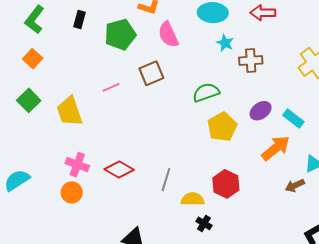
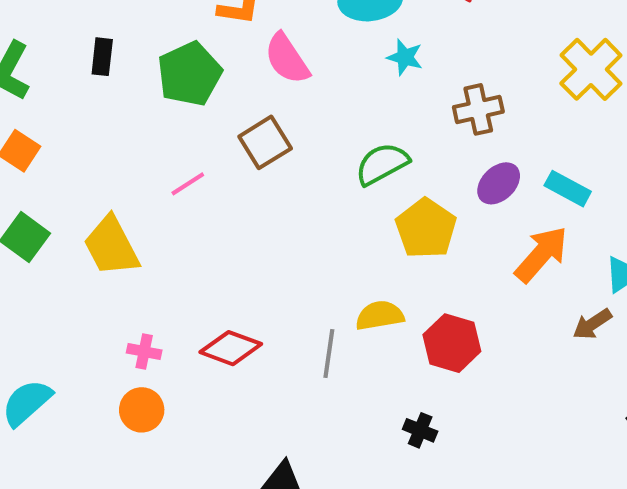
brown cross: (251, 60) -> (478, 109), moved
pink cross: (77, 165) -> (144, 352), size x0.7
yellow semicircle: (193, 199) -> (380, 316), moved

